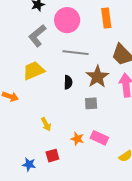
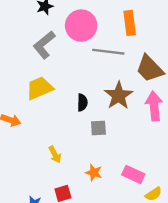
gray line: (76, 53) -> (108, 52), moved
gray square: (91, 103) -> (98, 128), moved
pink rectangle: (99, 138) -> (133, 174), moved

